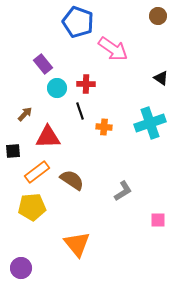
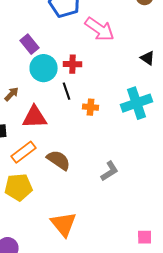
cyan circle: (57, 88) -> (44, 68), size x1.4
pink square: (158, 220) -> (145, 237), moved

